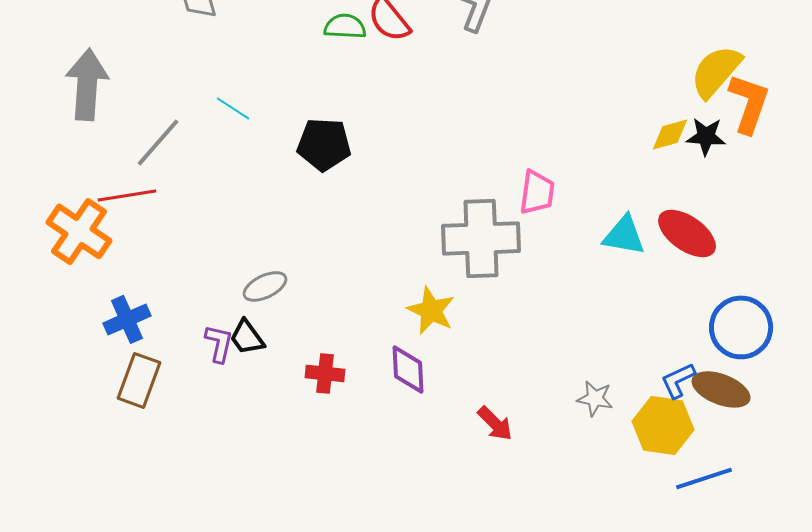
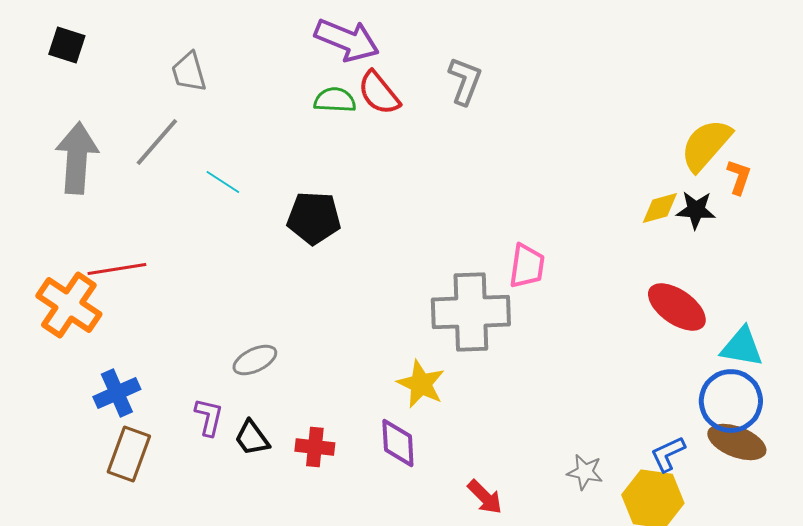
orange L-shape: (749, 103) -> (739, 177), size x0.6
gray line: (158, 142) -> (157, 142), moved
cyan triangle: (624, 235) -> (742, 347), moved
black trapezoid: (247, 337) -> (252, 438), moved
brown ellipse: (721, 389) -> (737, 442), moved

